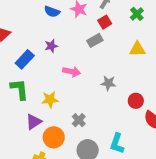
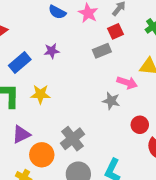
pink arrow: (72, 72) -> (127, 83), moved
yellow star: (50, 100) -> (40, 94), moved
gray cross: (79, 120) -> (73, 139), size x1.5

